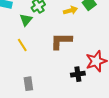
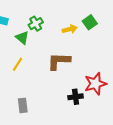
green triangle: (26, 20) -> (22, 38), turned -32
yellow line: (22, 45) -> (18, 64), turned 64

